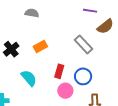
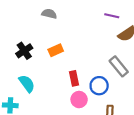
gray rectangle: (83, 44) -> (119, 66), moved
red rectangle: (59, 71) -> (74, 78), turned -32
cyan semicircle: (29, 78) -> (27, 84), moved

